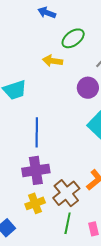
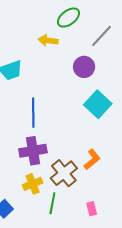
green line: (68, 223) -> (52, 203), moved

